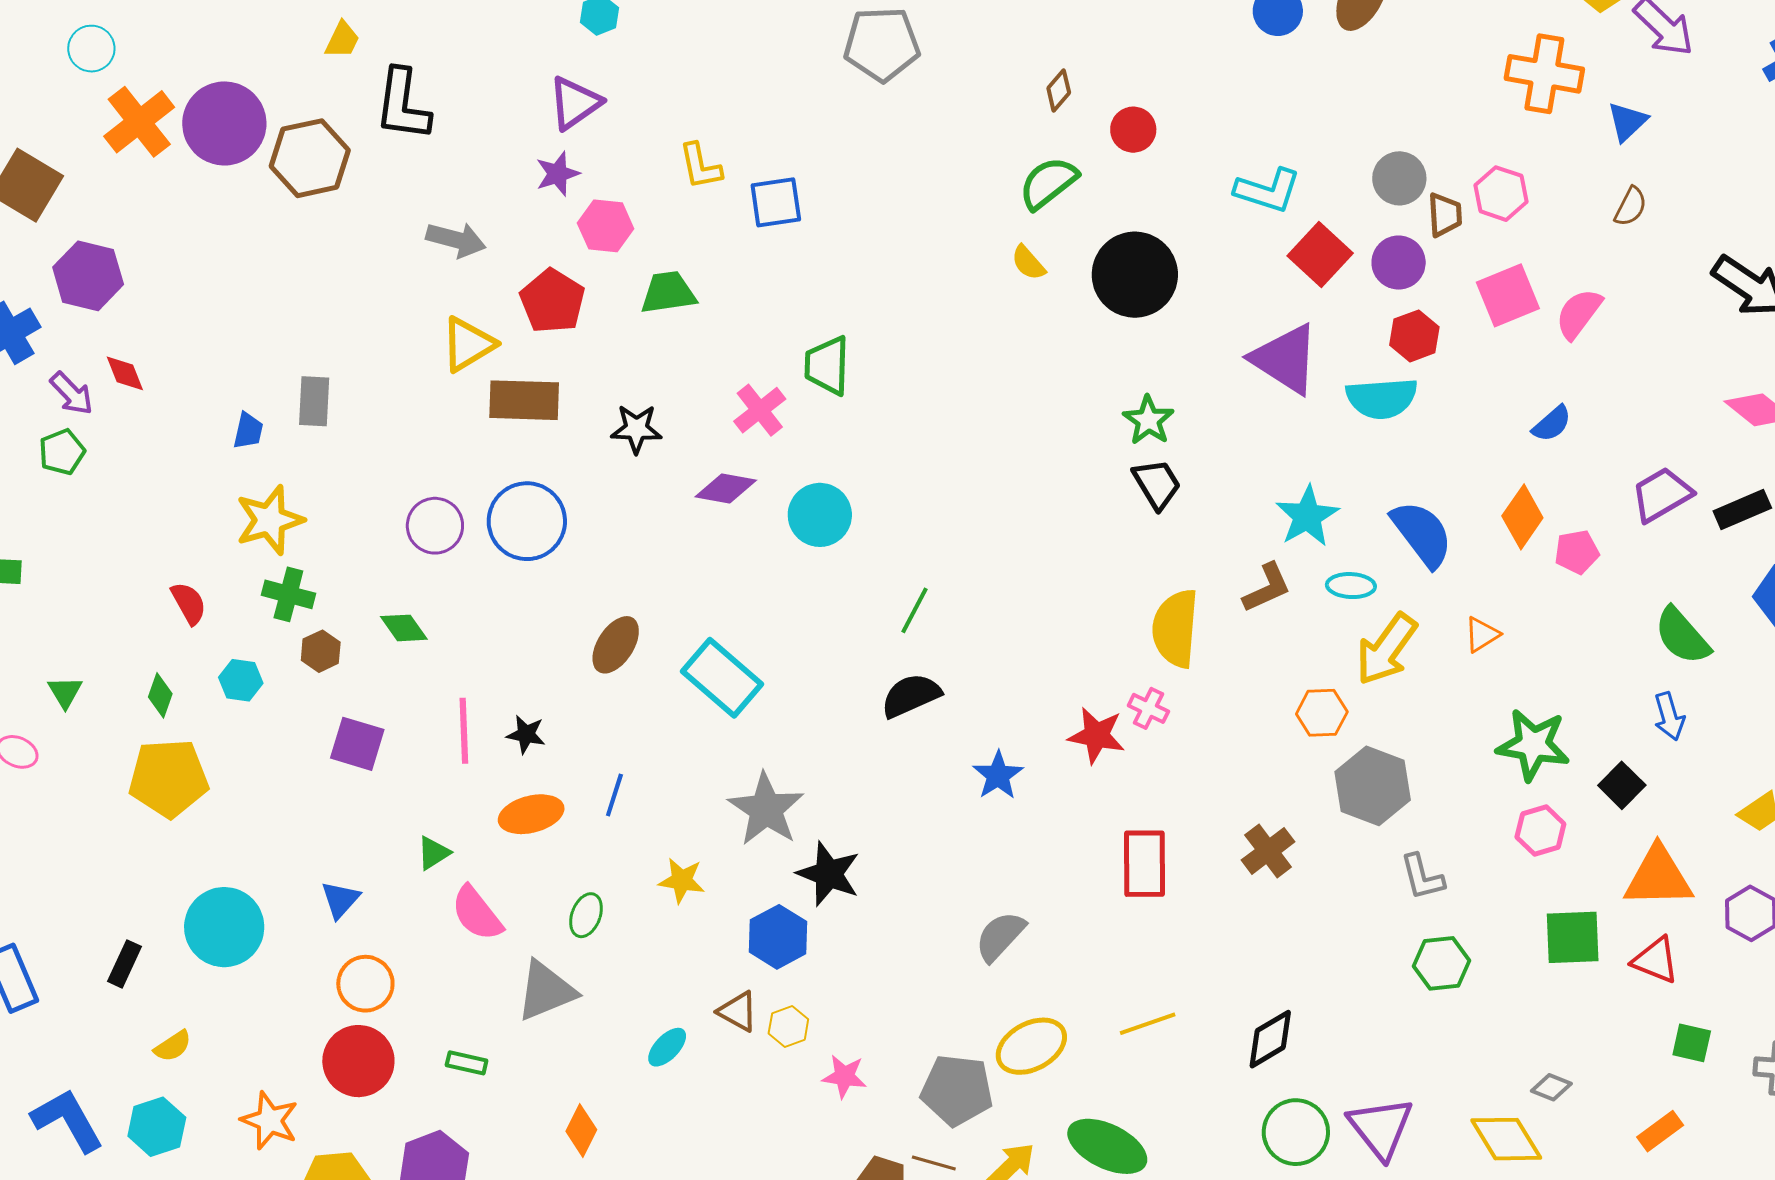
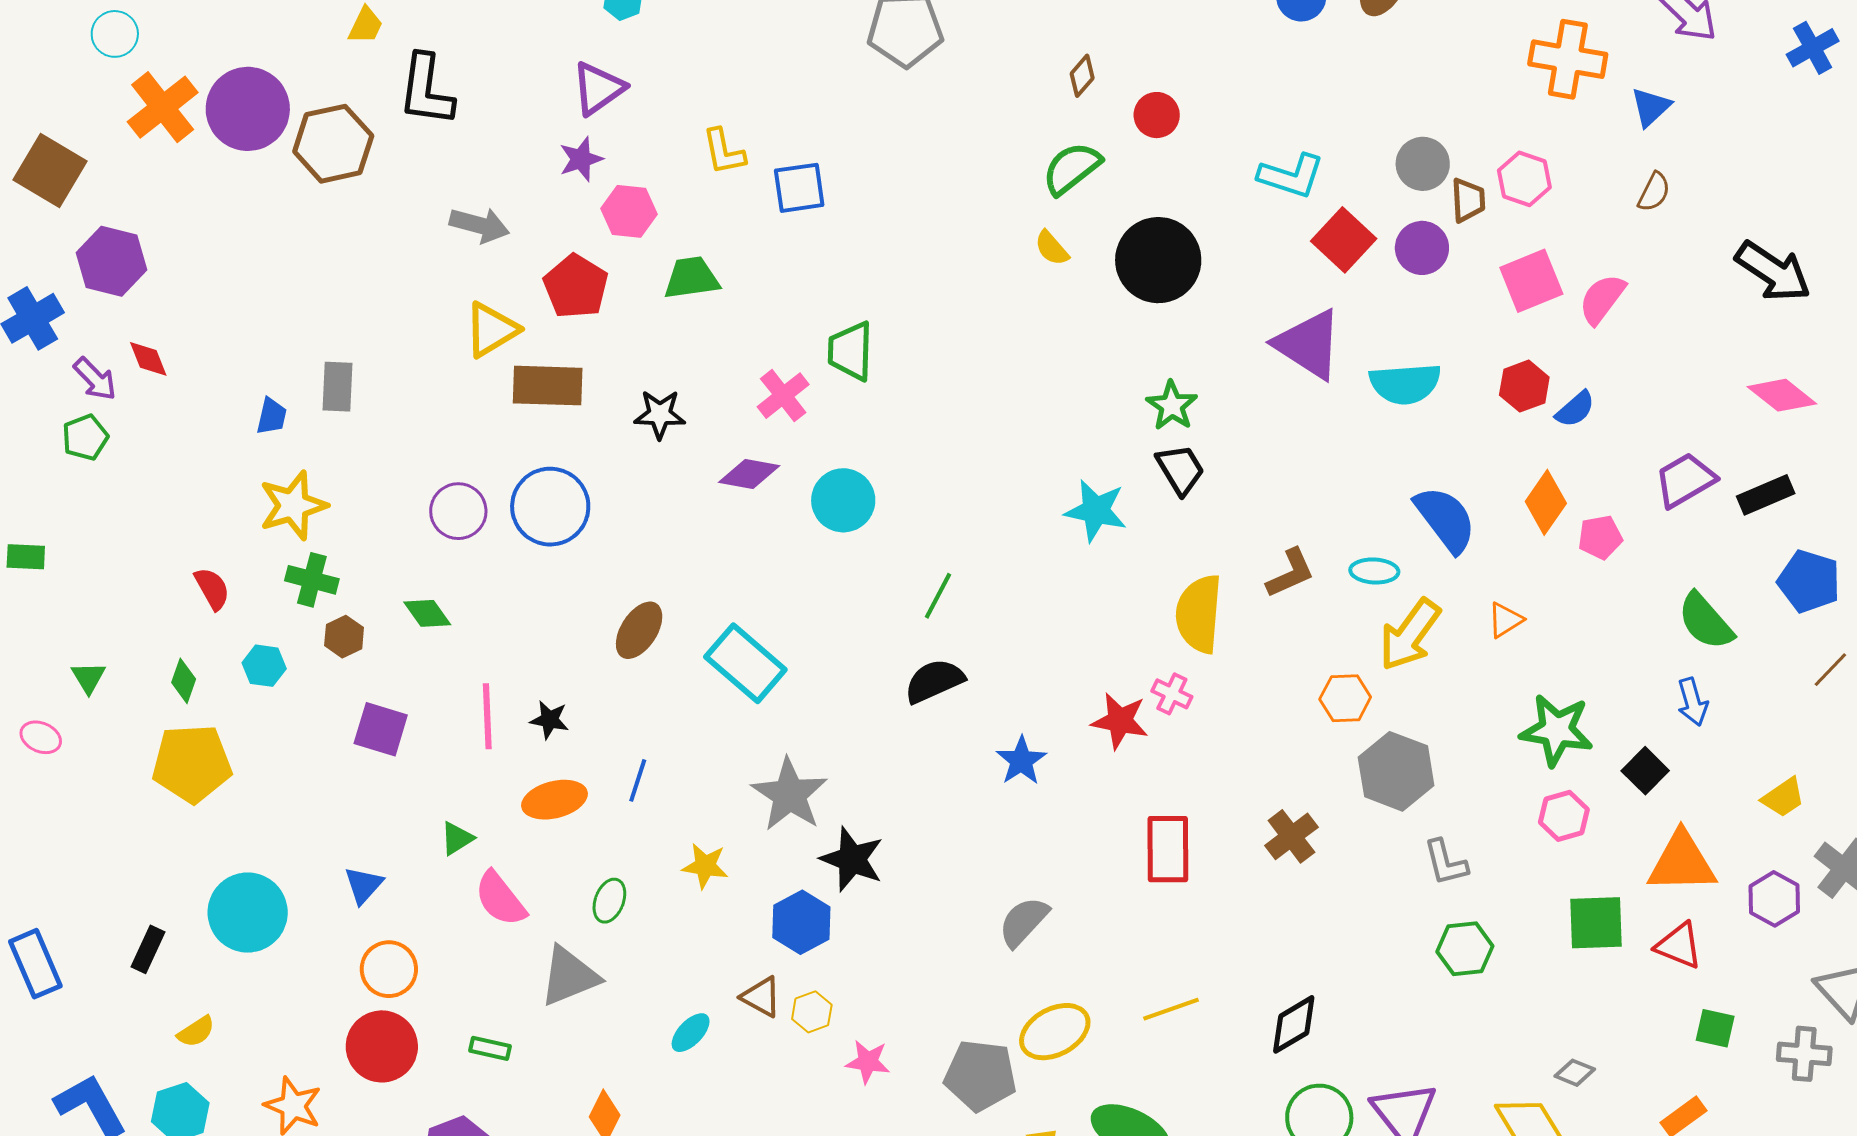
red hexagon: (1414, 336) -> (1524, 386), moved
cyan star: (1307, 516) -> (1096, 511), moved, turned -30

